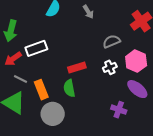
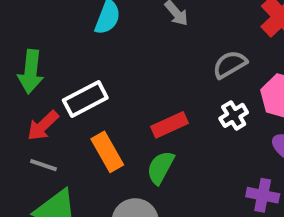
gray line: (21, 79) -> (43, 165), moved
green semicircle: (69, 88) -> (161, 167), turned 48
orange rectangle: (41, 90) -> (107, 152), moved

